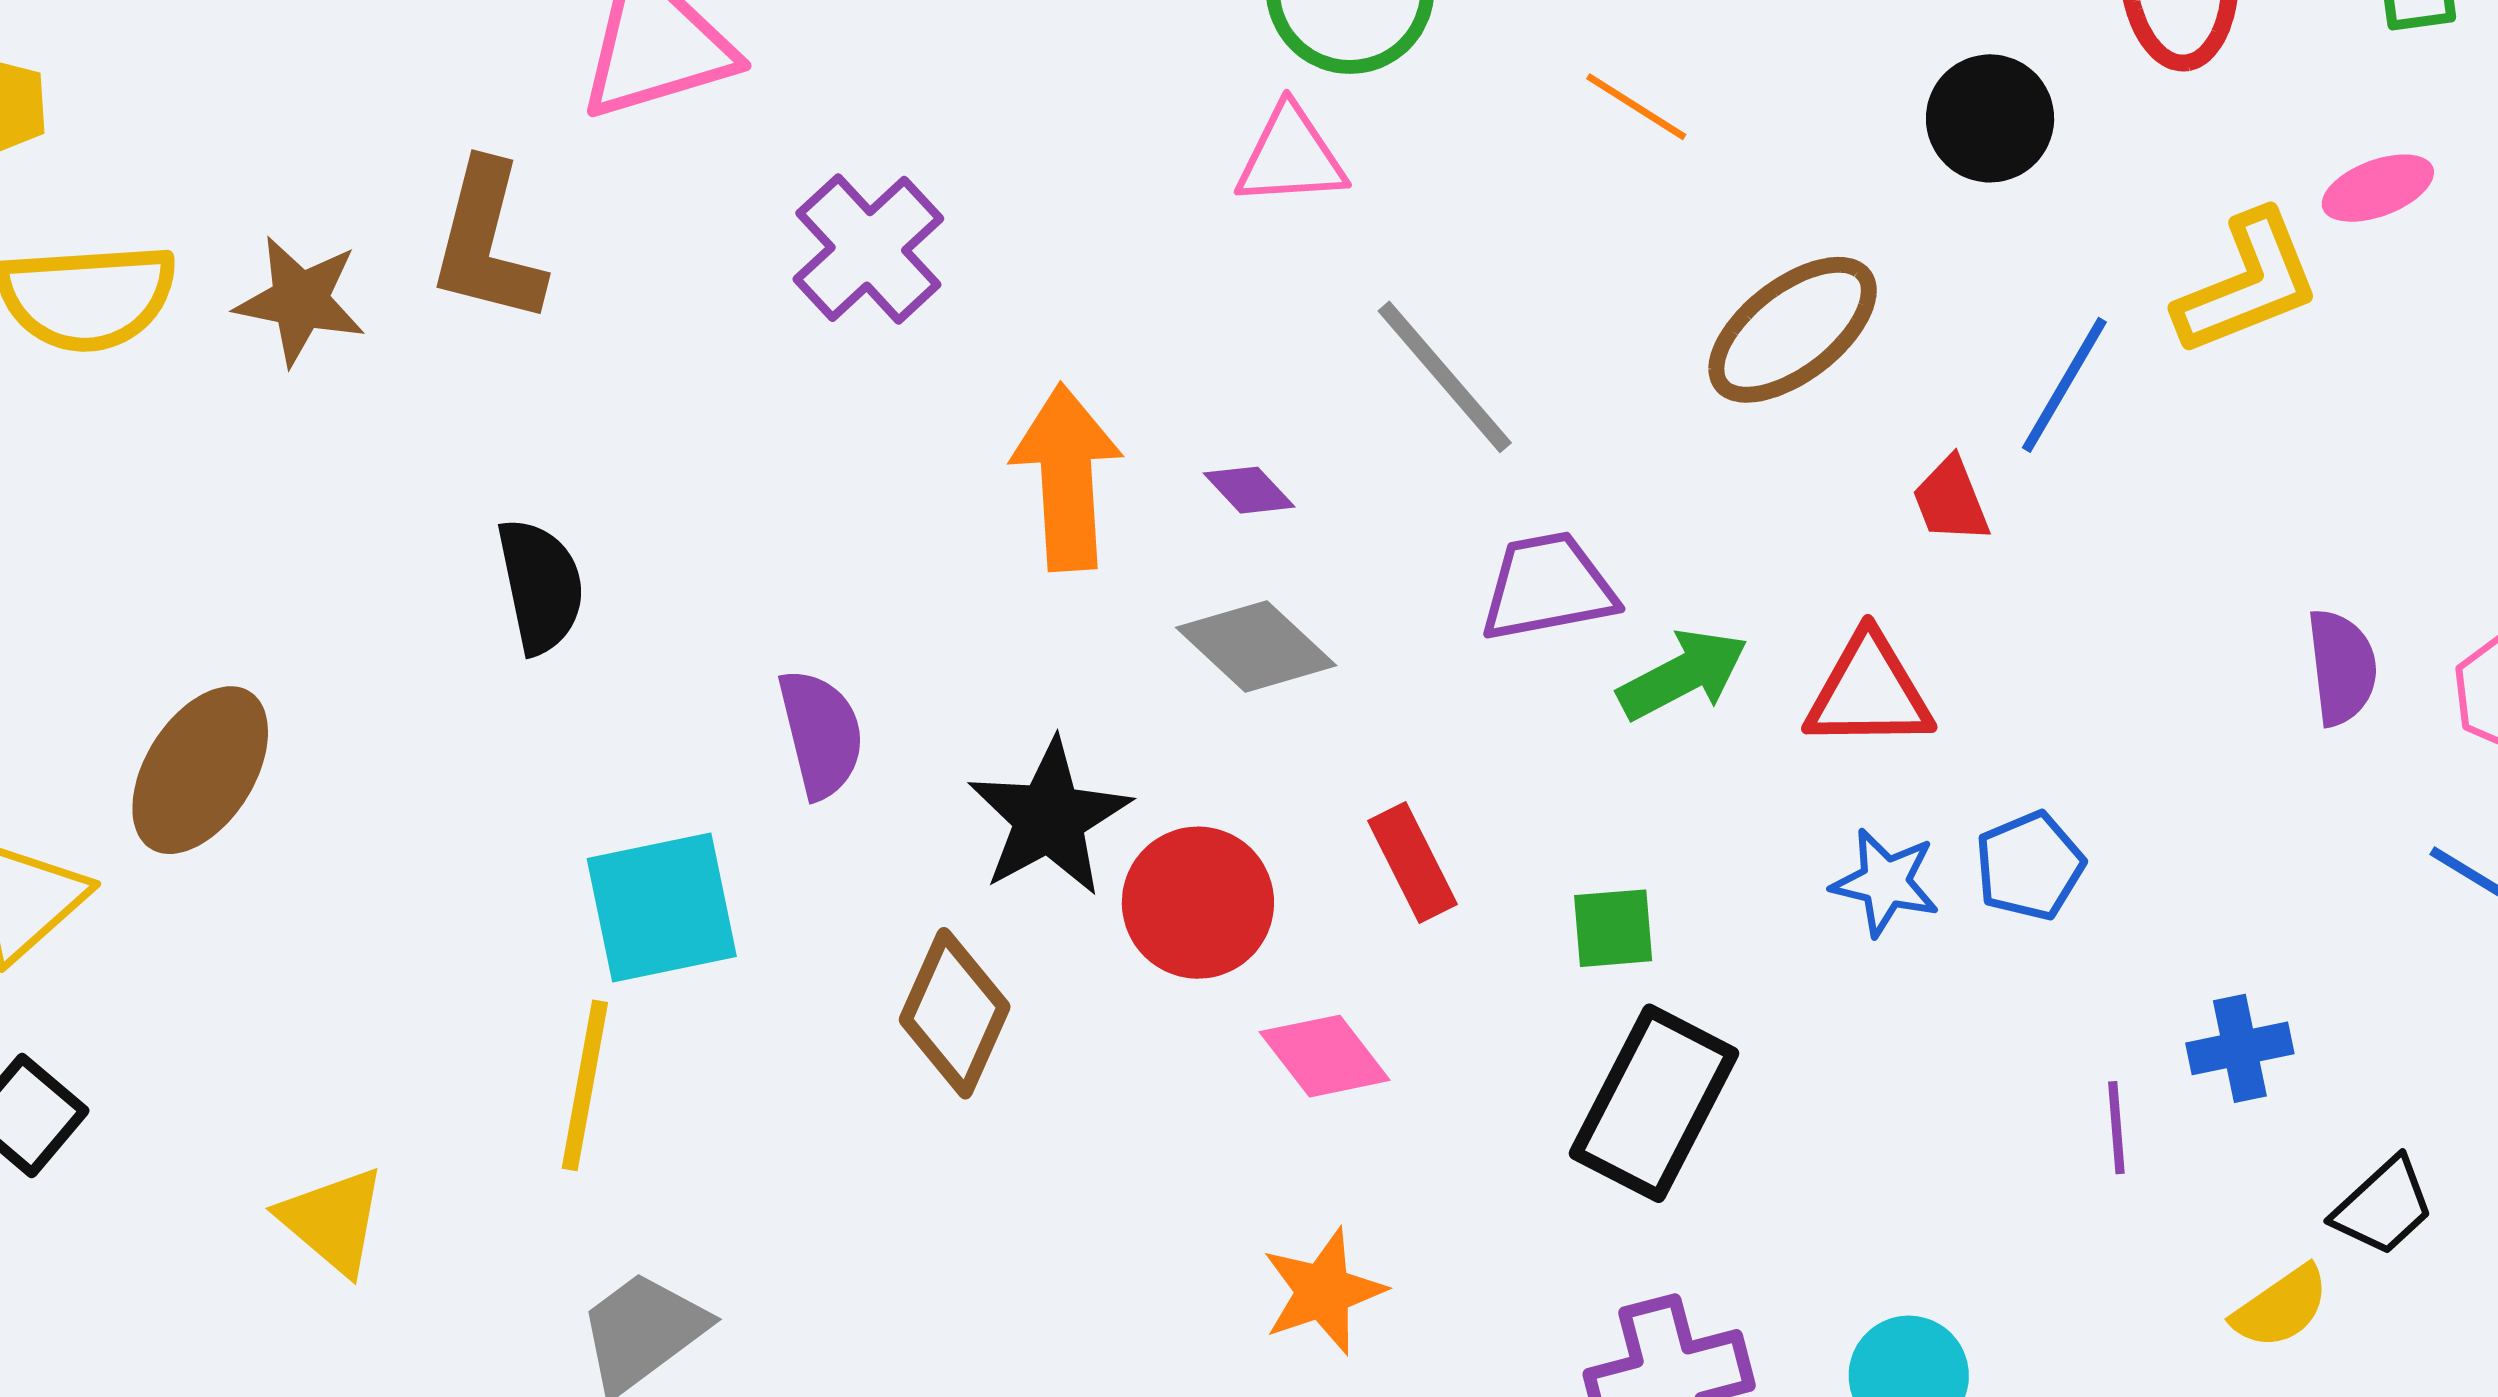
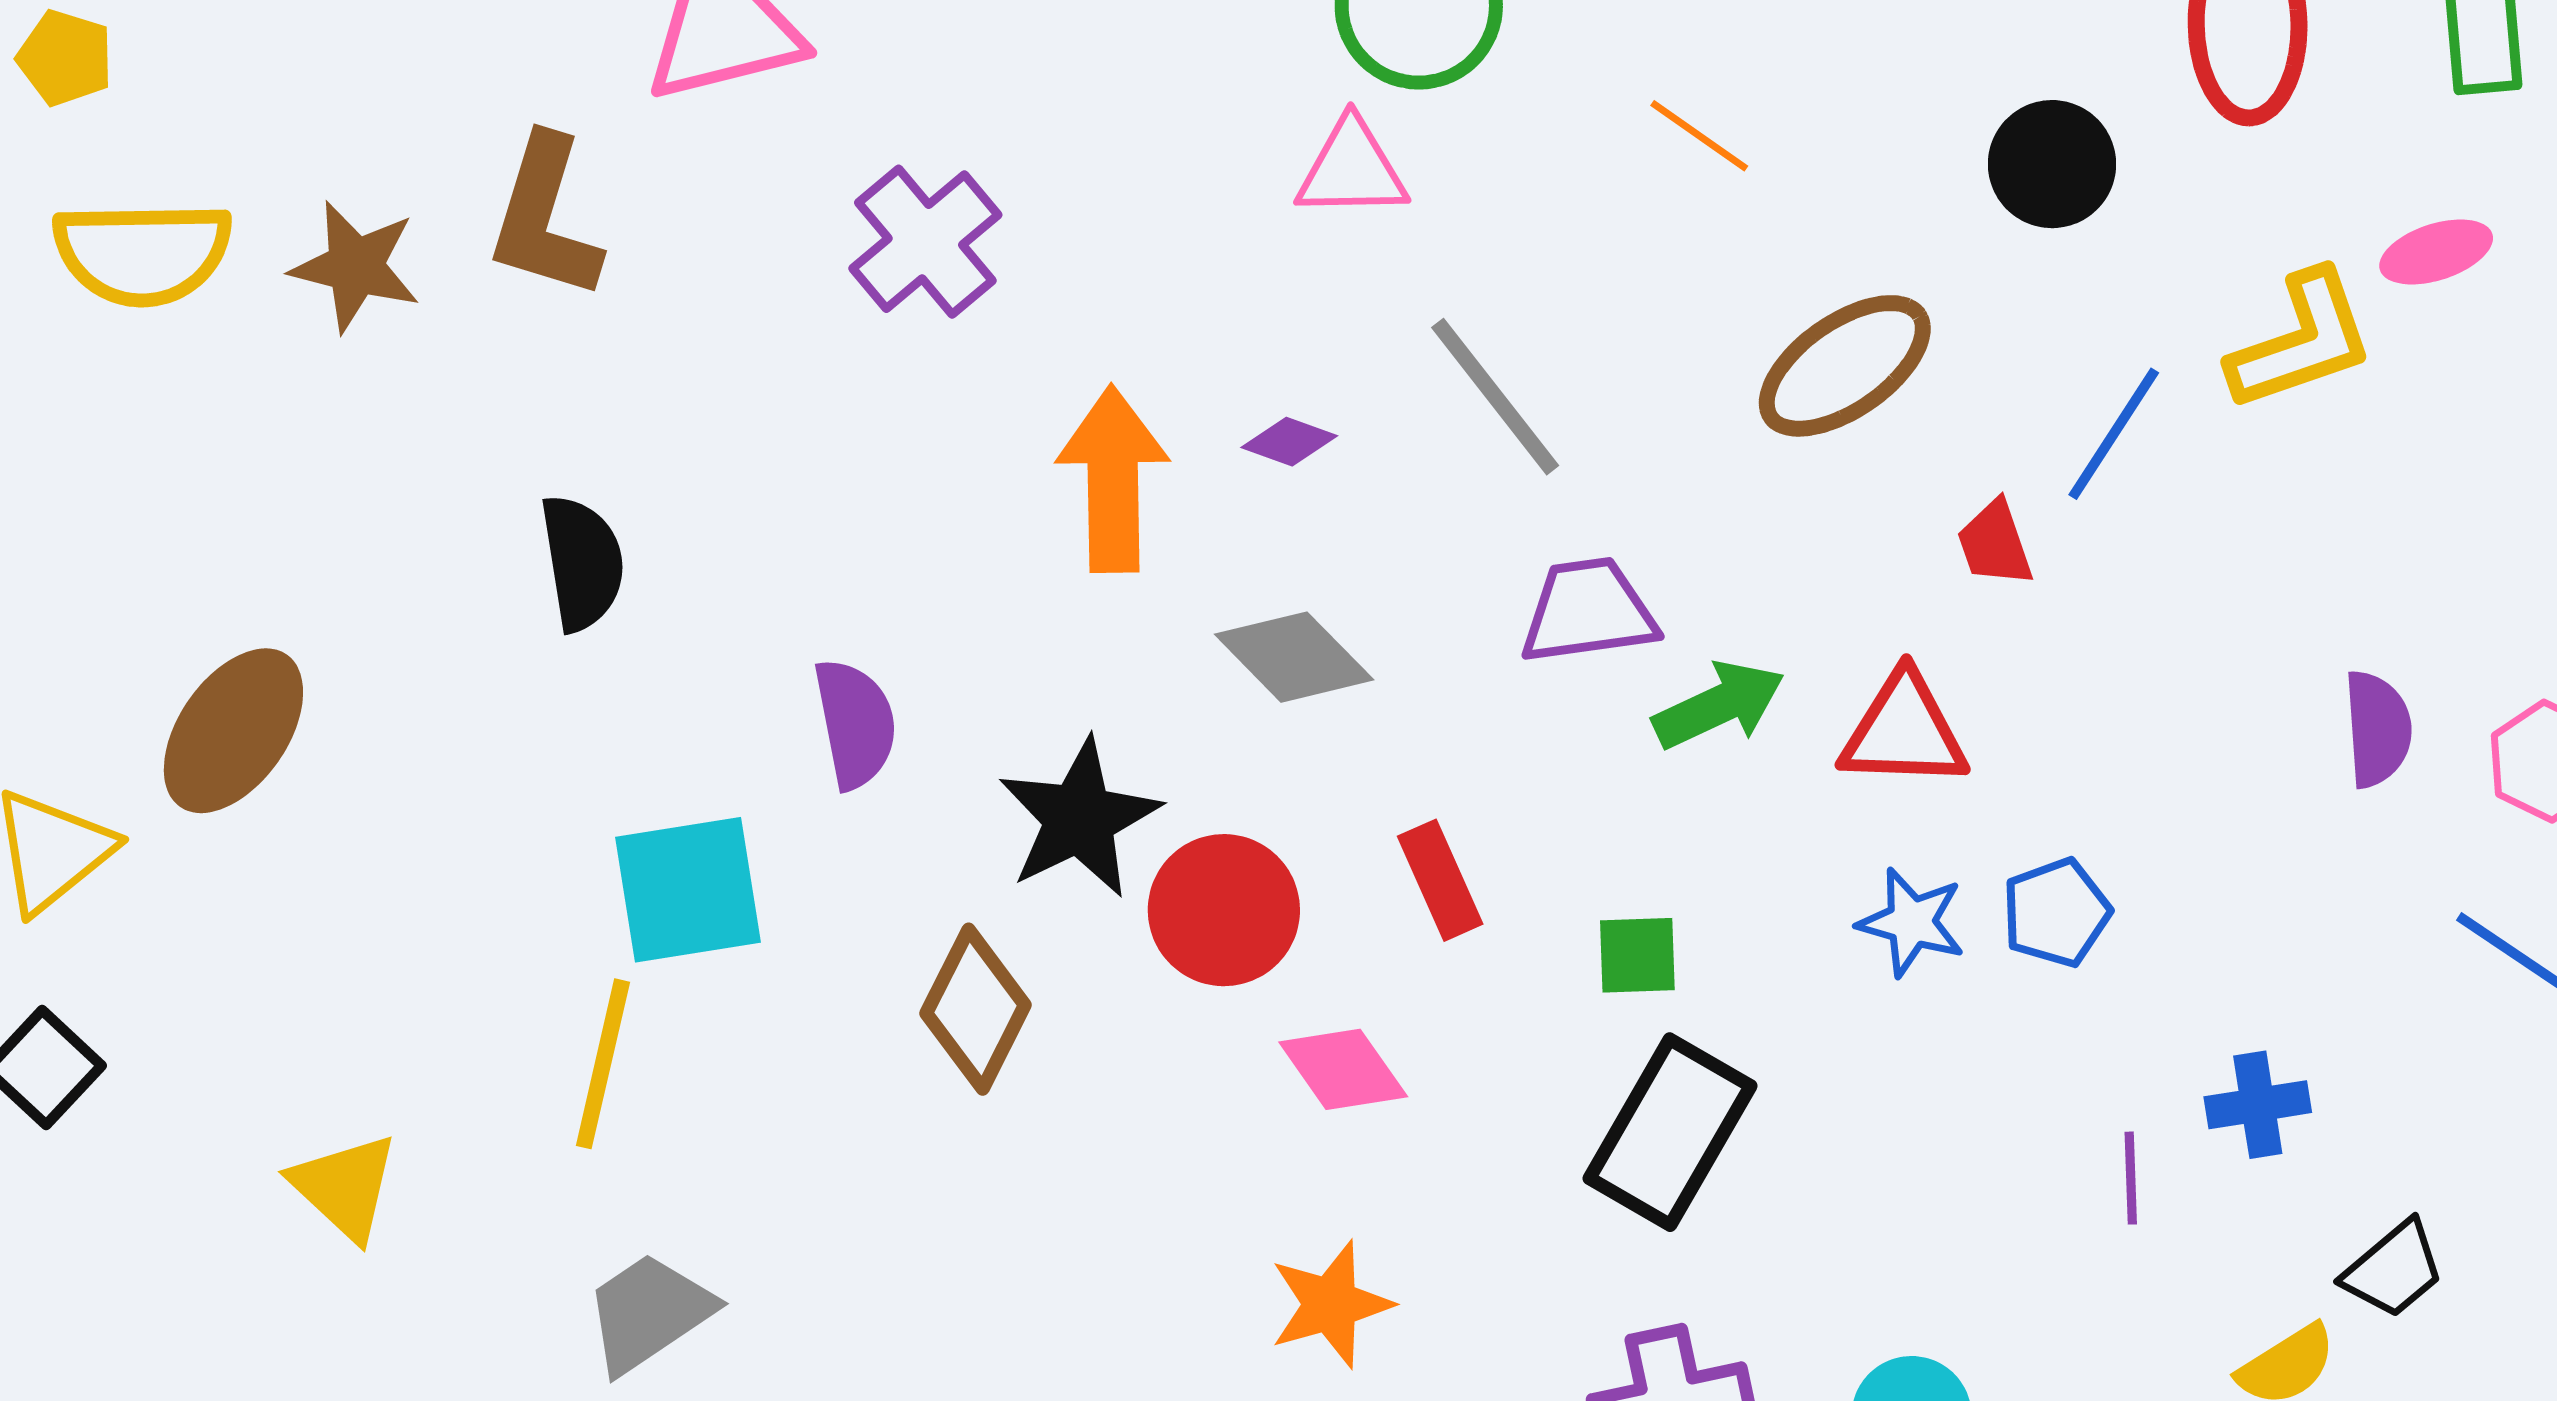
purple diamond: (1249, 490) -> (1289, 442), moved, turned -30

